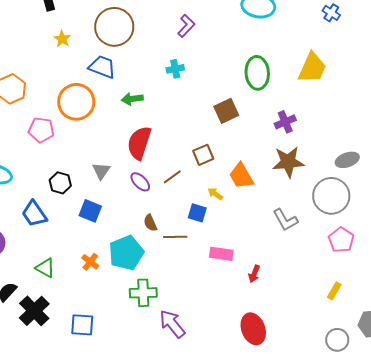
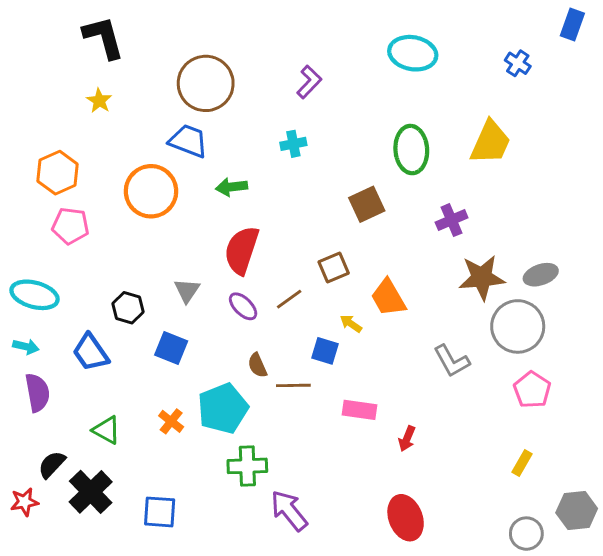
yellow star: (62, 39) -> (99, 101), moved
pink pentagon: (41, 130) -> (70, 226), moved
brown star: (288, 162) -> (482, 278), moved

